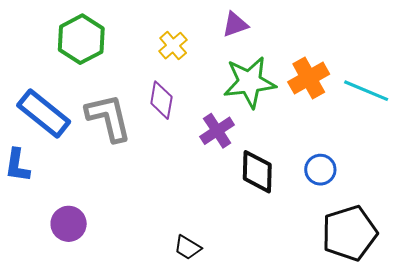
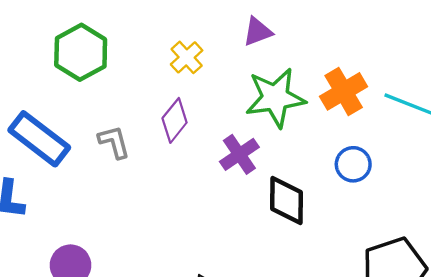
purple diamond: (161, 100) -> (175, 120), turned 30
gray L-shape: (109, 118) -> (114, 142), size x0.6
blue circle: (320, 170) -> (353, 164), moved

